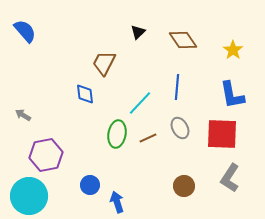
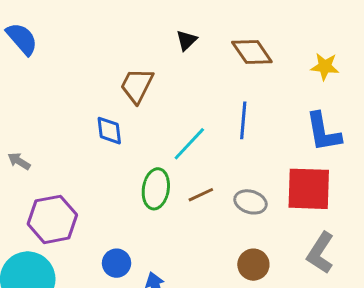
yellow star: (233, 50) -> (325, 67), turned -30
gray ellipse: (180, 128) -> (250, 202), moved, turned -45

